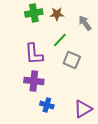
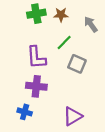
blue cross: (47, 105) -> (25, 112), moved
purple triangle: (83, 109) -> (73, 116), moved

